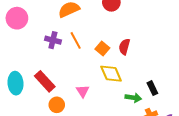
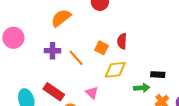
orange line: (76, 40) -> (76, 58), moved
yellow diamond: (111, 74) -> (115, 70), turned -60
black rectangle: (152, 88) -> (158, 75), turned -48

